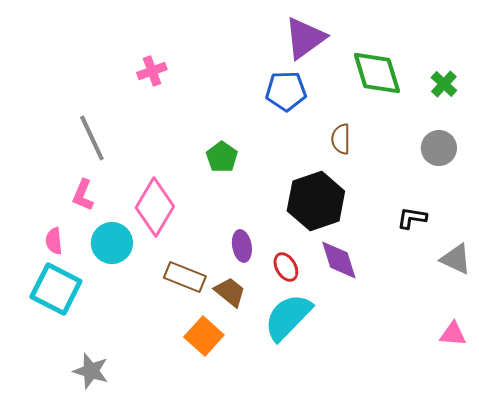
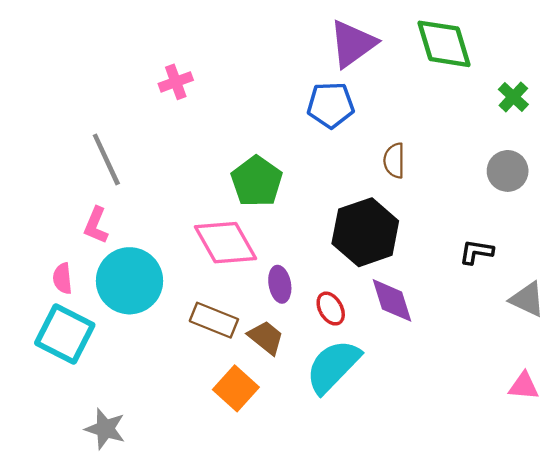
green diamond: (377, 73) -> (444, 44), moved
green pentagon: (222, 157) -> (257, 181), size x1.4
pink diamond: (155, 207) -> (225, 243), moved, turned -60
cyan circle: (112, 243) -> (129, 281), size x1.4

